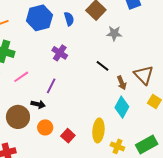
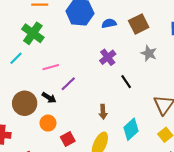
blue semicircle: (69, 19) -> (109, 23), turned -104
purple cross: (60, 53) -> (108, 57), moved
pink line: (21, 77) -> (51, 67), moved
brown arrow: (122, 83) -> (103, 112), moved

